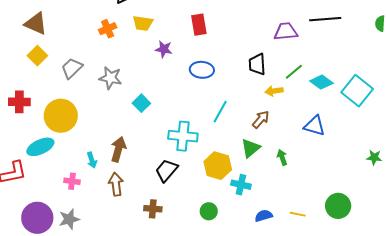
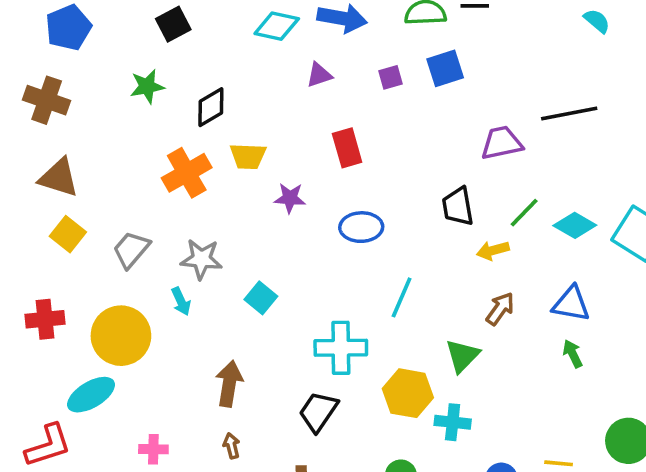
orange cross: (108, 29) -> (187, 173), size x1.5
brown arrow: (261, 119) -> (500, 309), moved
green arrow: (282, 157) -> (573, 354), moved
cyan arrow: (92, 160) -> (181, 301), moved
brown arrow: (116, 184) -> (232, 446), size x0.6

